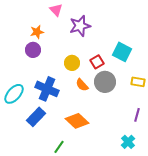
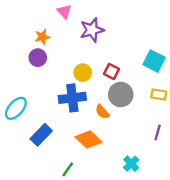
cyan square: (122, 52) -> (154, 61), moved
red square: (97, 62) -> (112, 71), turned -32
orange semicircle: (82, 85) -> (102, 112), moved
blue cross: (47, 89) -> (72, 98), moved, turned -30
cyan cross: (128, 142) -> (131, 164), moved

